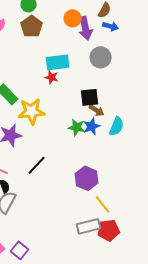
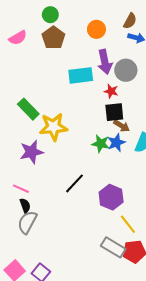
purple arrow: (86, 28) -> (105, 62), moved
red star: (52, 77) -> (111, 91), moved
black line: (37, 165) -> (74, 183), moved
gray rectangle: (89, 226) -> (113, 247), turned 45

